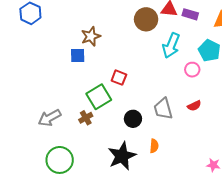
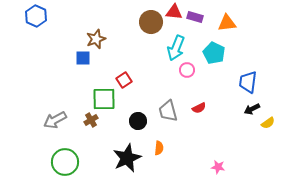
pink circle: (192, 70) -> (187, 70), moved
red square: (119, 78) -> (124, 80), turned 35
green square: (99, 97) -> (104, 99), turned 30

